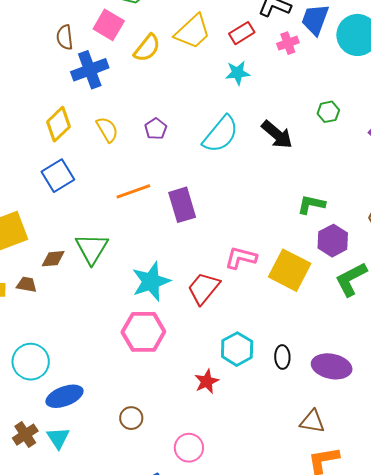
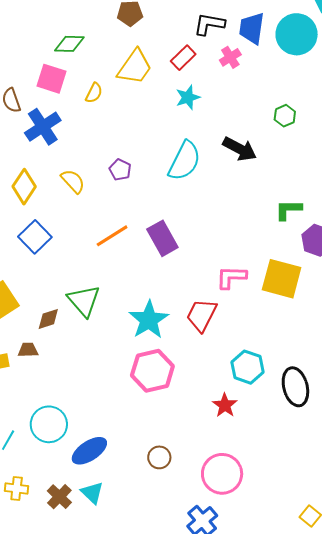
yellow semicircle: (147, 48) -> (94, 93), size x0.7
black ellipse: (282, 357) -> (295, 387), moved, size x1.6
pink circle: (189, 448) -> (222, 474), size x1.4

